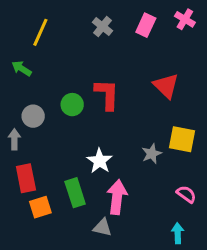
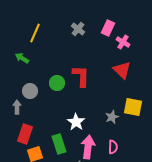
pink cross: (185, 19) -> (123, 42), moved
red rectangle: (26, 178) -> (25, 134), turned 30
pink semicircle: (186, 194) -> (113, 147), moved, turned 56

